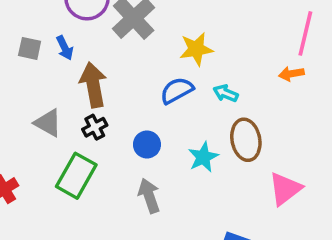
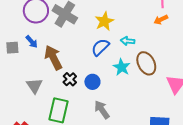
gray triangle: (48, 123) -> (34, 86), turned 42
black cross: (95, 127) -> (70, 79), moved
cyan star: (203, 157) -> (122, 67), moved

